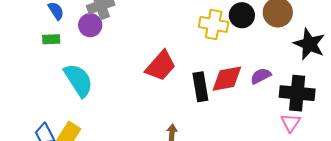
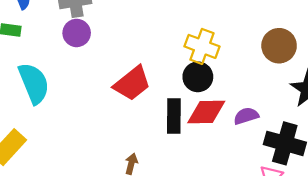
black circle: (242, 15) -> (198, 77), moved
purple circle: (90, 25) -> (77, 33), moved

